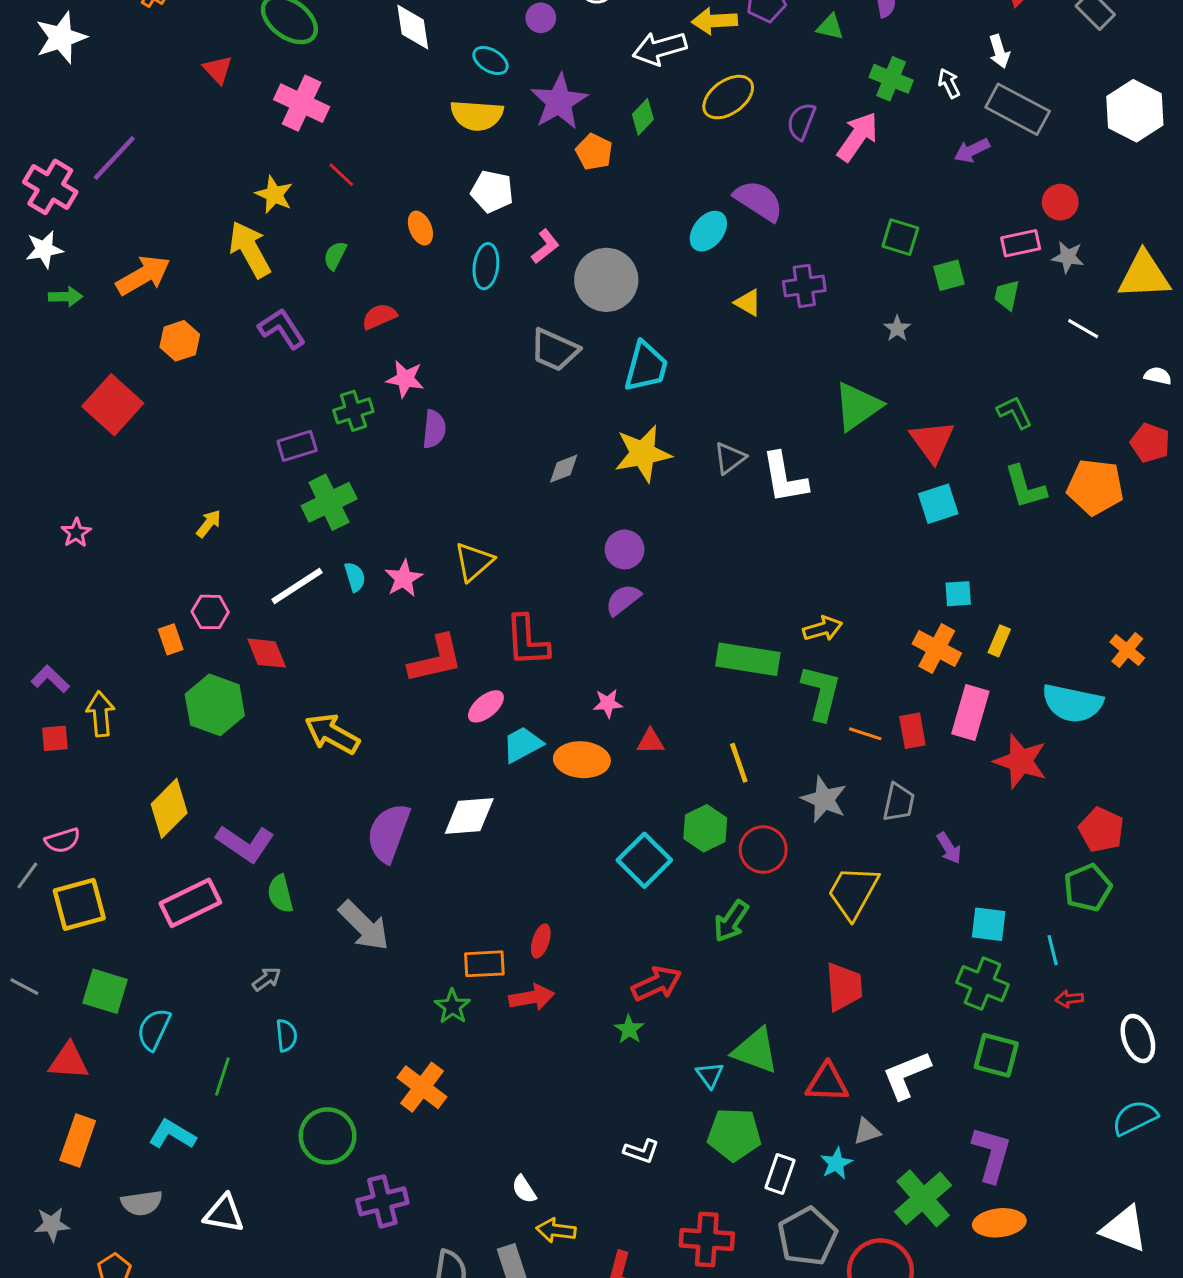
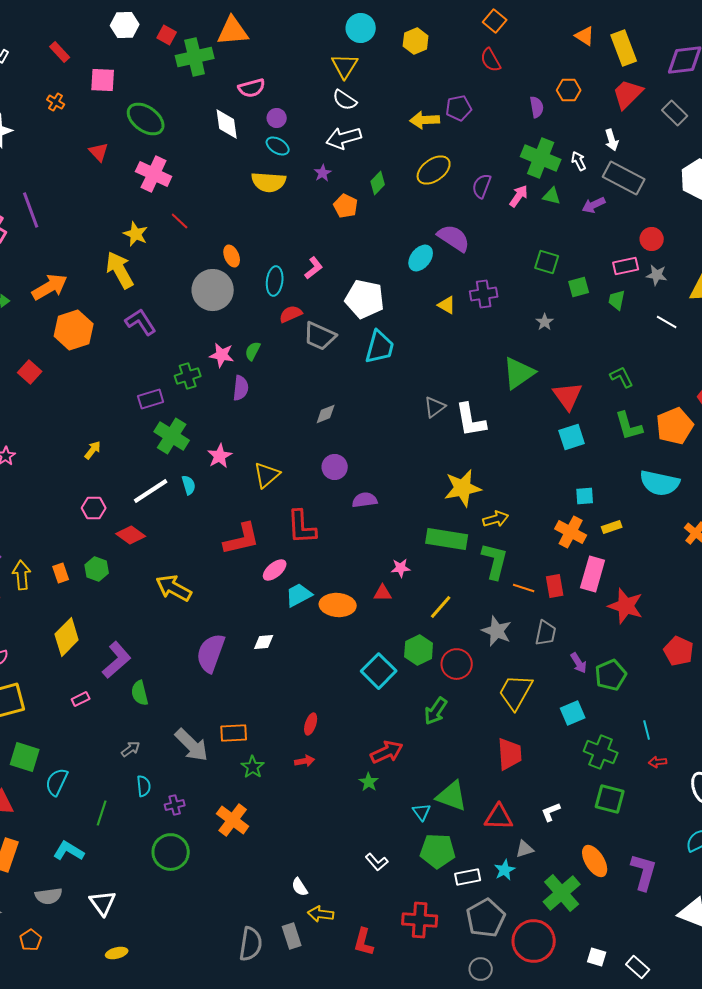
purple circle: (541, 18) -> (277, 118), moved
green triangle: (830, 27) -> (552, 196), moved
white arrow: (660, 48) -> (344, 138), moved
green cross: (891, 79) -> (541, 158), size x1.4
purple star: (559, 102) -> (323, 173), size x0.5
pink arrow: (858, 137) -> (519, 196), size x0.7
purple line: (114, 158) -> (31, 210), turned -63
white pentagon: (492, 192) -> (365, 299), moved, size x1.4
green semicircle: (335, 255) -> (253, 351), moved
gray circle: (606, 280) -> (213, 290), moved
red semicircle: (379, 316) -> (291, 314), moved
orange hexagon: (180, 341) -> (74, 330), size x1.5
red square: (113, 405) -> (30, 372), size x0.6
yellow star: (643, 454) -> (463, 488), moved
orange pentagon: (1095, 487) -> (675, 426), turned -30
green cross: (329, 502) -> (172, 436), turned -32
purple circle: (625, 549) -> (335, 467), moved
pink star: (404, 578) -> (220, 456), moved
purple semicircle: (623, 600) -> (365, 500), turned 30
orange rectangle: (171, 639) -> (61, 573), moved
yellow rectangle: (999, 641) -> (612, 527), turned 48
red diamond: (267, 653) -> (131, 535), turned -32
pink star: (608, 703) -> (401, 568), moved
cyan semicircle: (1072, 703) -> (660, 483), moved
green hexagon: (215, 705) -> (97, 569), size x0.6
yellow line: (739, 763) -> (441, 607), turned 60
white diamond: (469, 816) -> (264, 642), size x0.6
purple L-shape: (245, 843) -> (117, 660), turned -75
green pentagon: (1088, 888) -> (611, 675), moved
pink rectangle: (190, 903) -> (81, 699), size x0.5
cyan square: (989, 924) -> (573, 713), moved, turned -30
gray arrow: (364, 926) -> (192, 745), moved
orange rectangle: (484, 964) -> (234, 733), moved
red arrow: (532, 997) -> (305, 761), size x0.7
white L-shape: (906, 1075) -> (551, 812), size x0.6
white L-shape: (641, 1151) -> (377, 862), turned 30
purple L-shape: (992, 1154) -> (644, 872), moved
white rectangle: (780, 1174) -> (468, 877), turned 60
purple cross: (382, 1201) -> (175, 805), moved, size x0.6
white triangle: (224, 1214) -> (103, 903), turned 44
orange ellipse: (999, 1223) -> (595, 861), moved, turned 64

